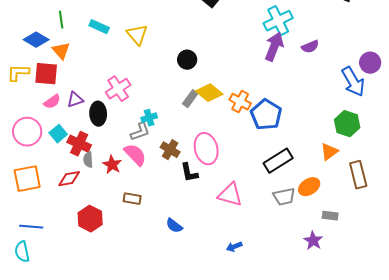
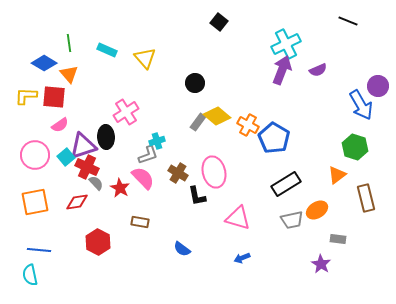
purple triangle: (75, 100) -> (83, 146), moved, size x1.6
gray semicircle: (88, 160) -> (96, 183), turned 140
blue arrow: (234, 247) -> (242, 258), moved

